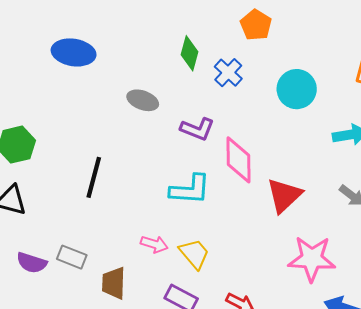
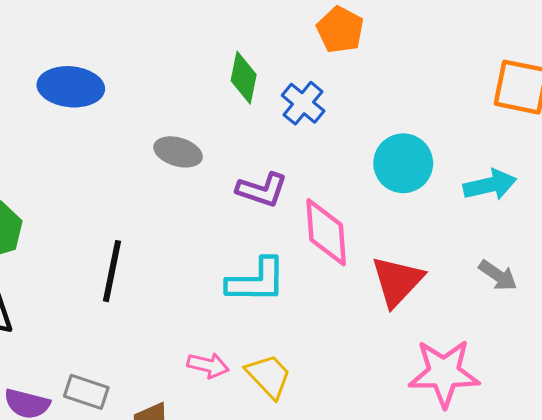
cyan circle: (297, 89) -> (403, 163), moved

